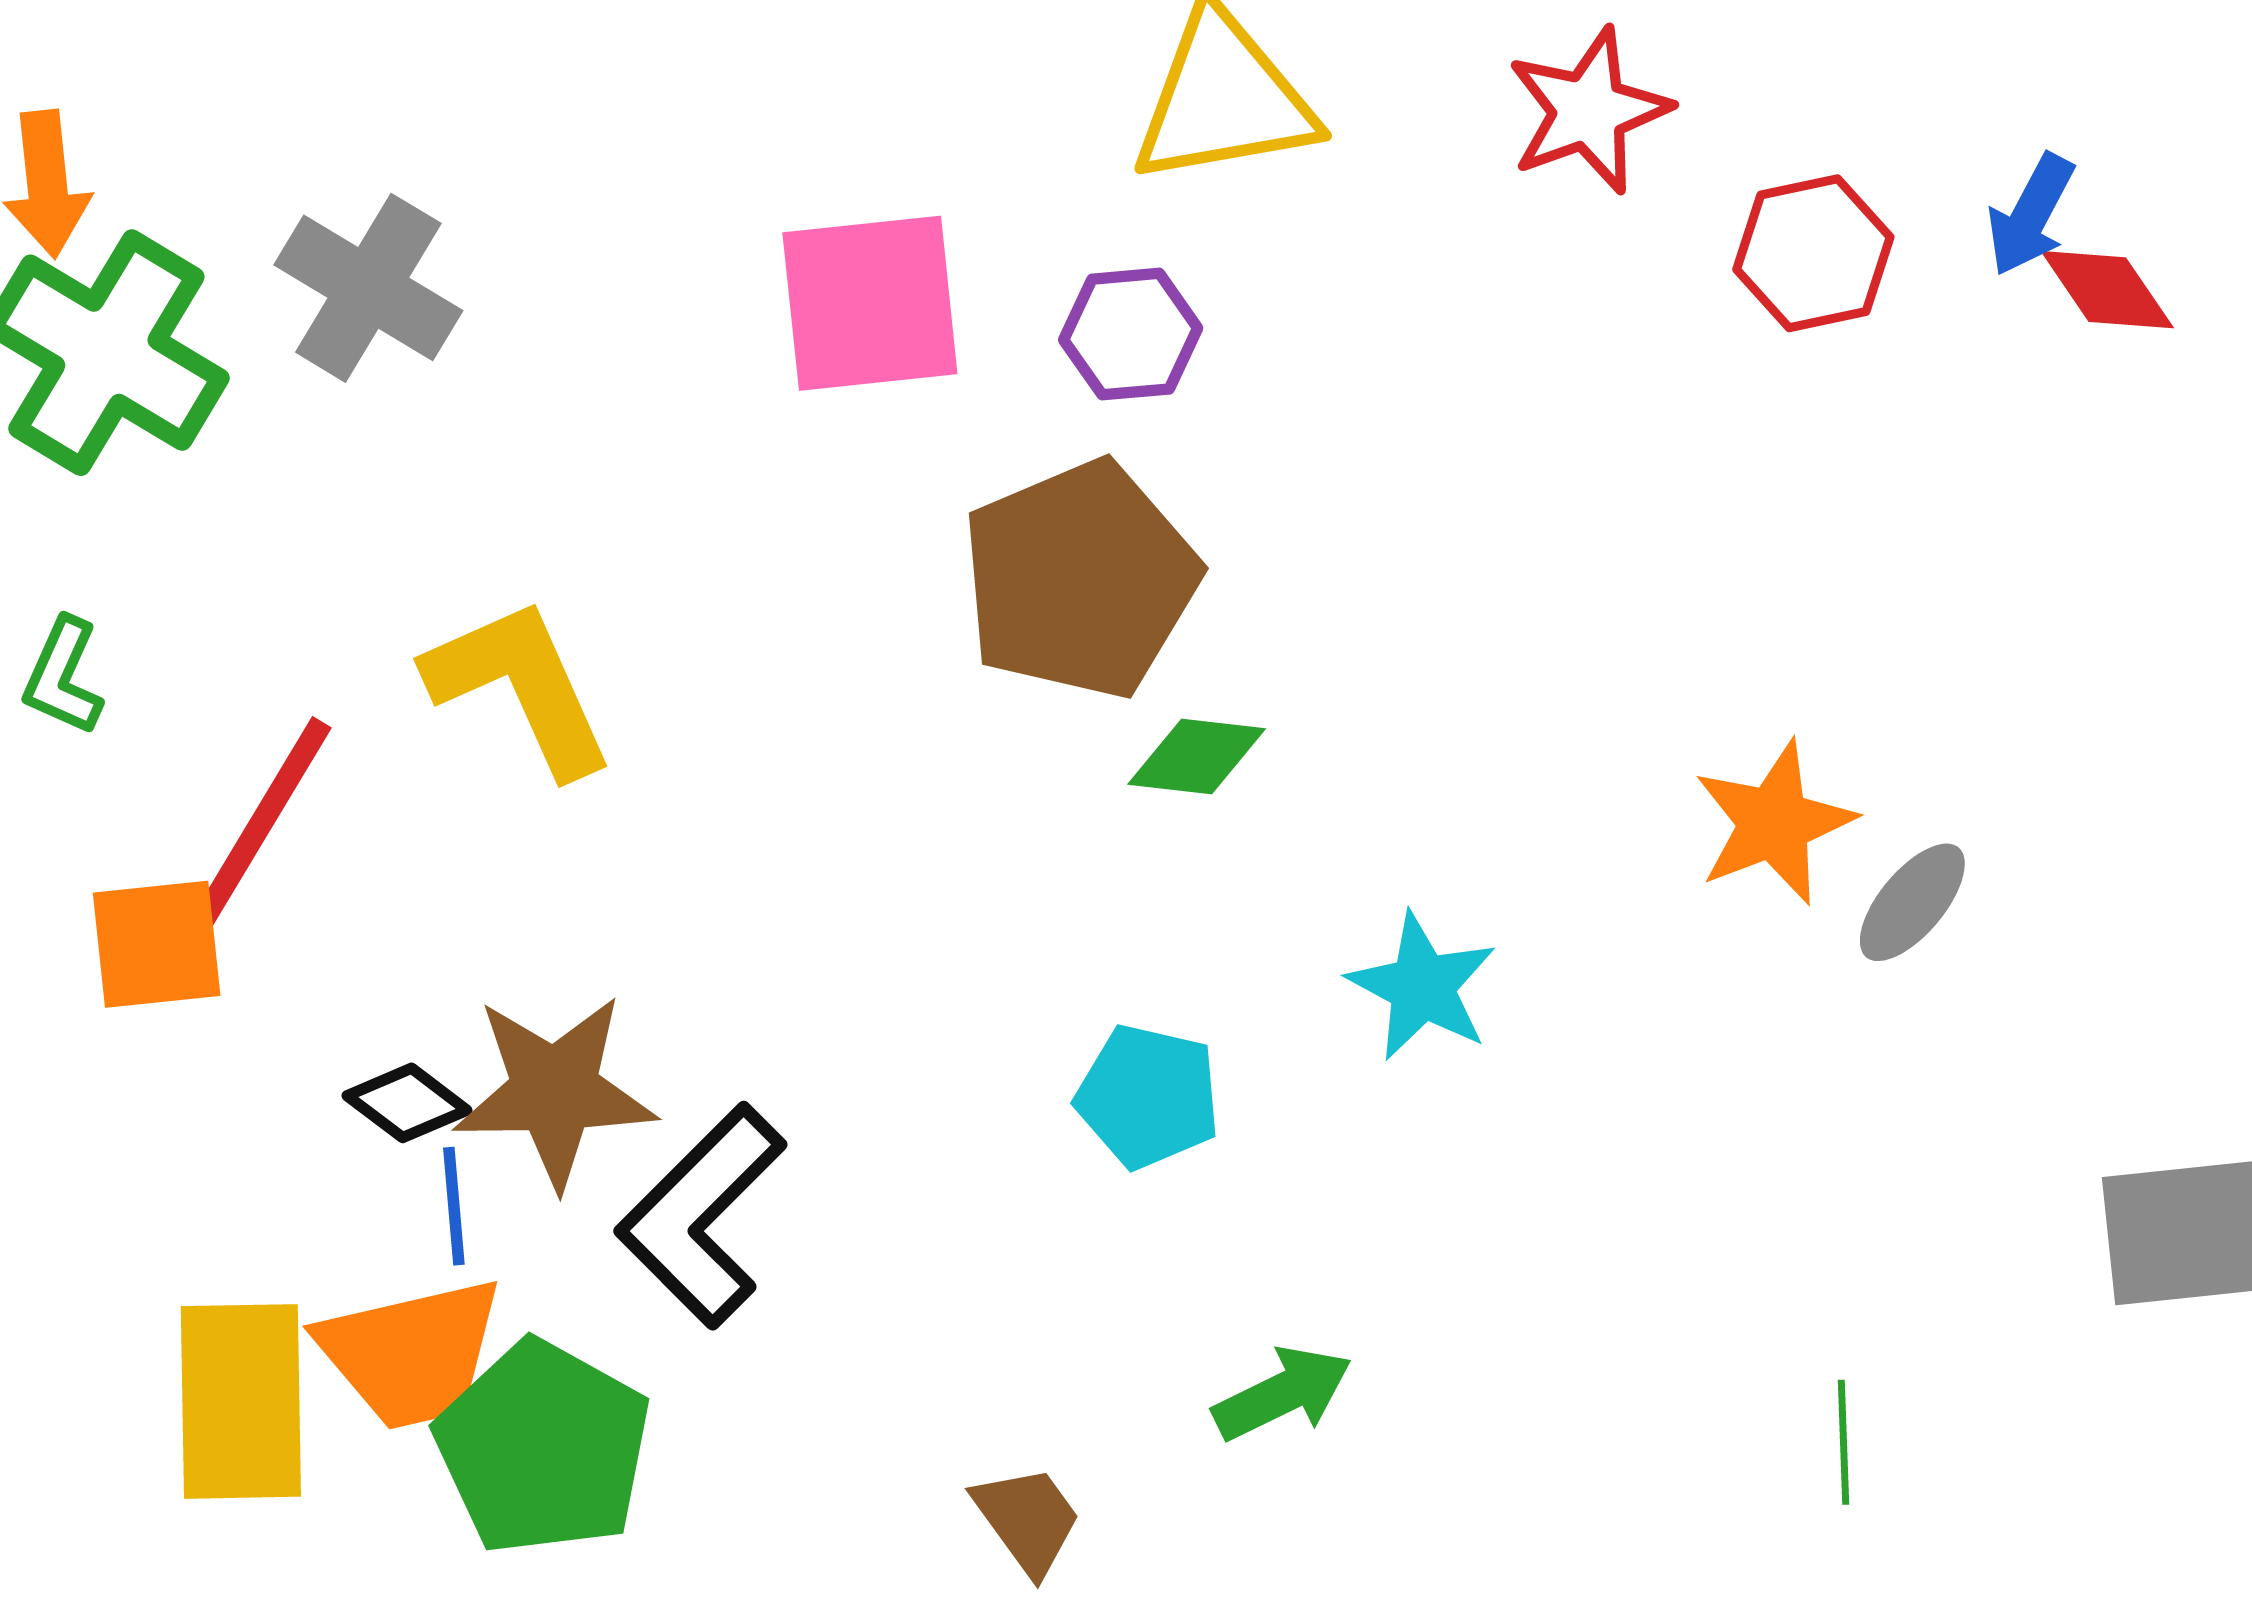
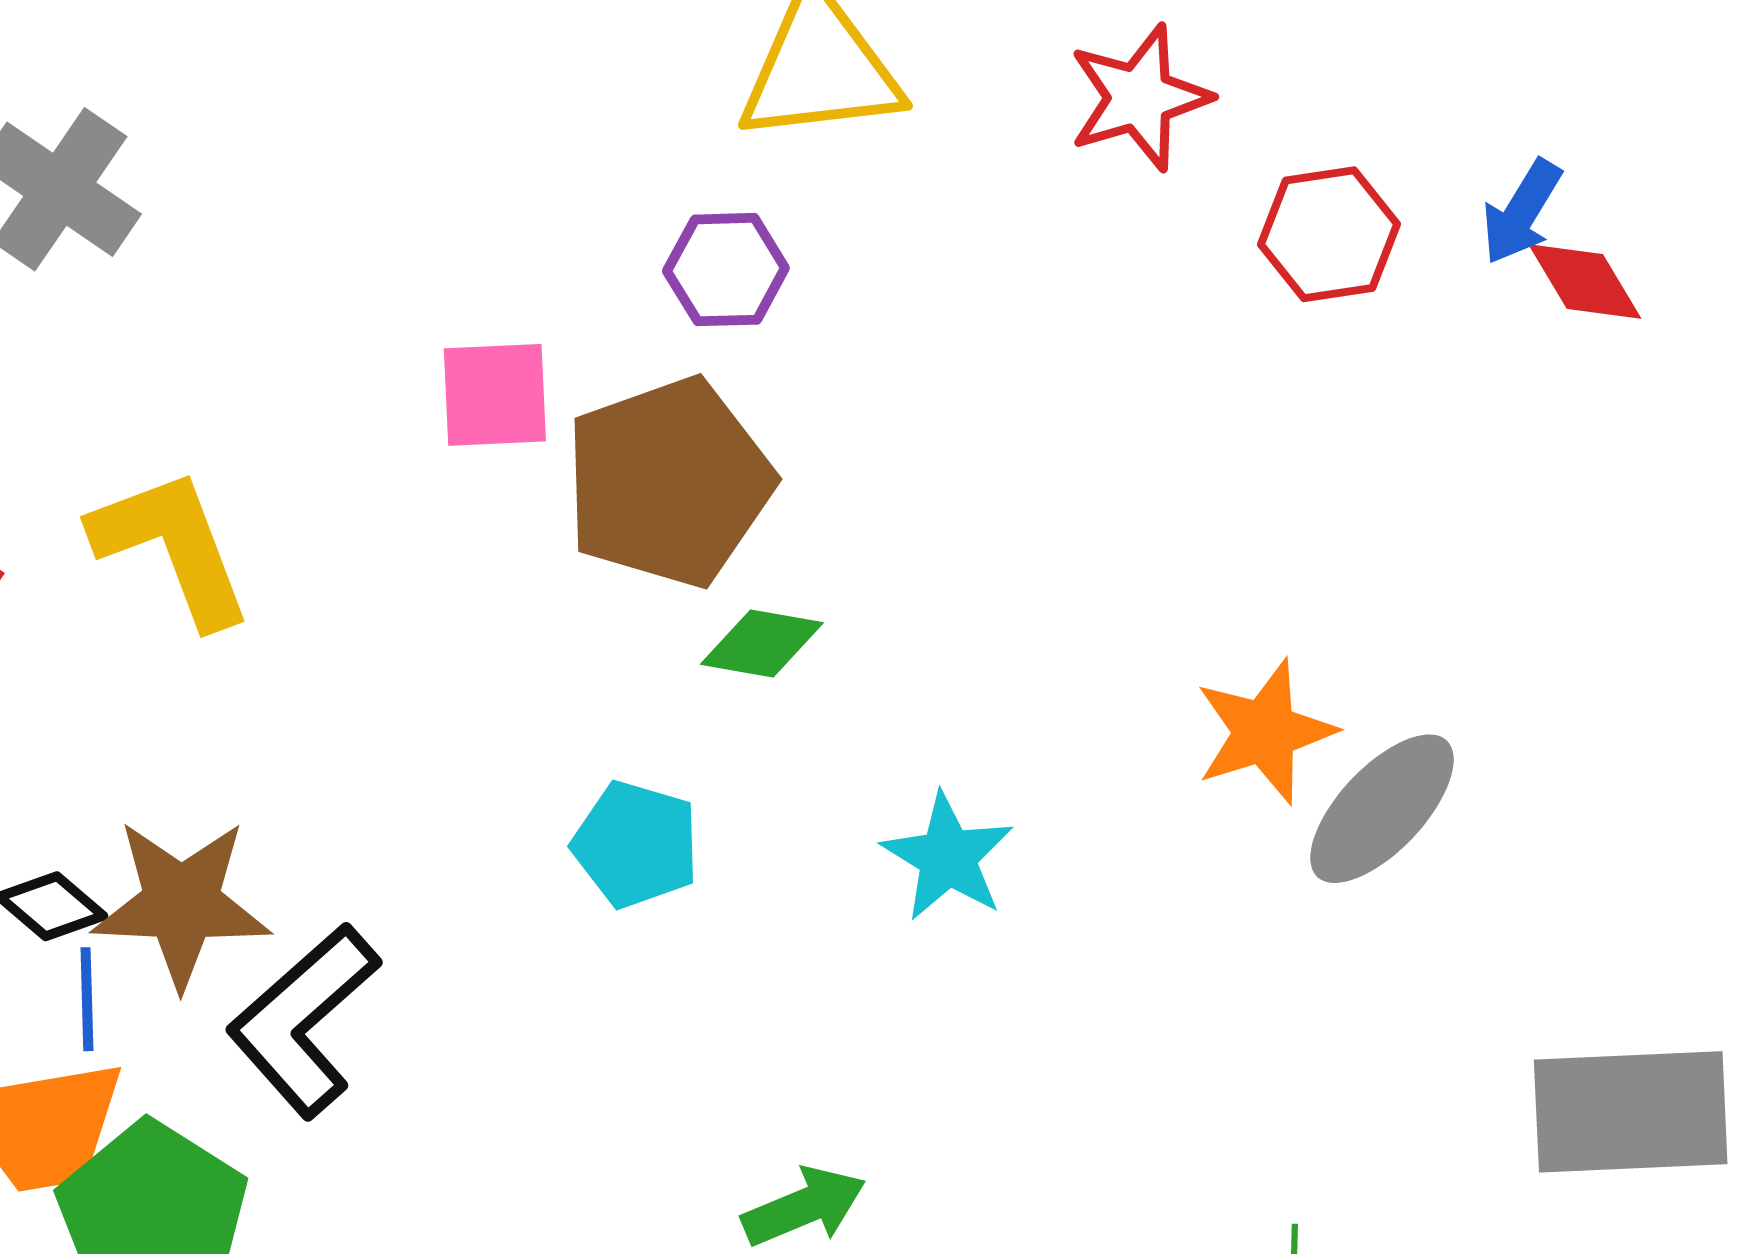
pink square: (870, 303) -> (495, 395), moved, size x0.7
gray ellipse: (1912, 902) -> (1382, 809), size x1.5
cyan pentagon: (1148, 1096) -> (636, 845), moved

